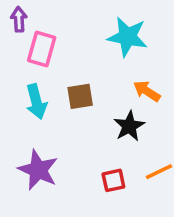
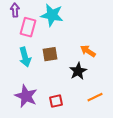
cyan star: (127, 37) -> (52, 15), moved
red square: (113, 180) -> (56, 101), moved

